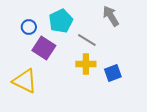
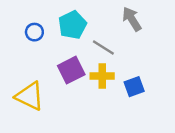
purple square: (44, 48) -> (71, 70), moved, turned 30

